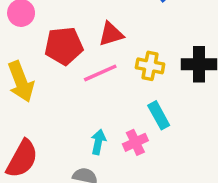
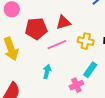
cyan rectangle: (159, 115) -> (90, 70), turned 63
cyan arrow: (98, 142) -> (47, 72), moved

